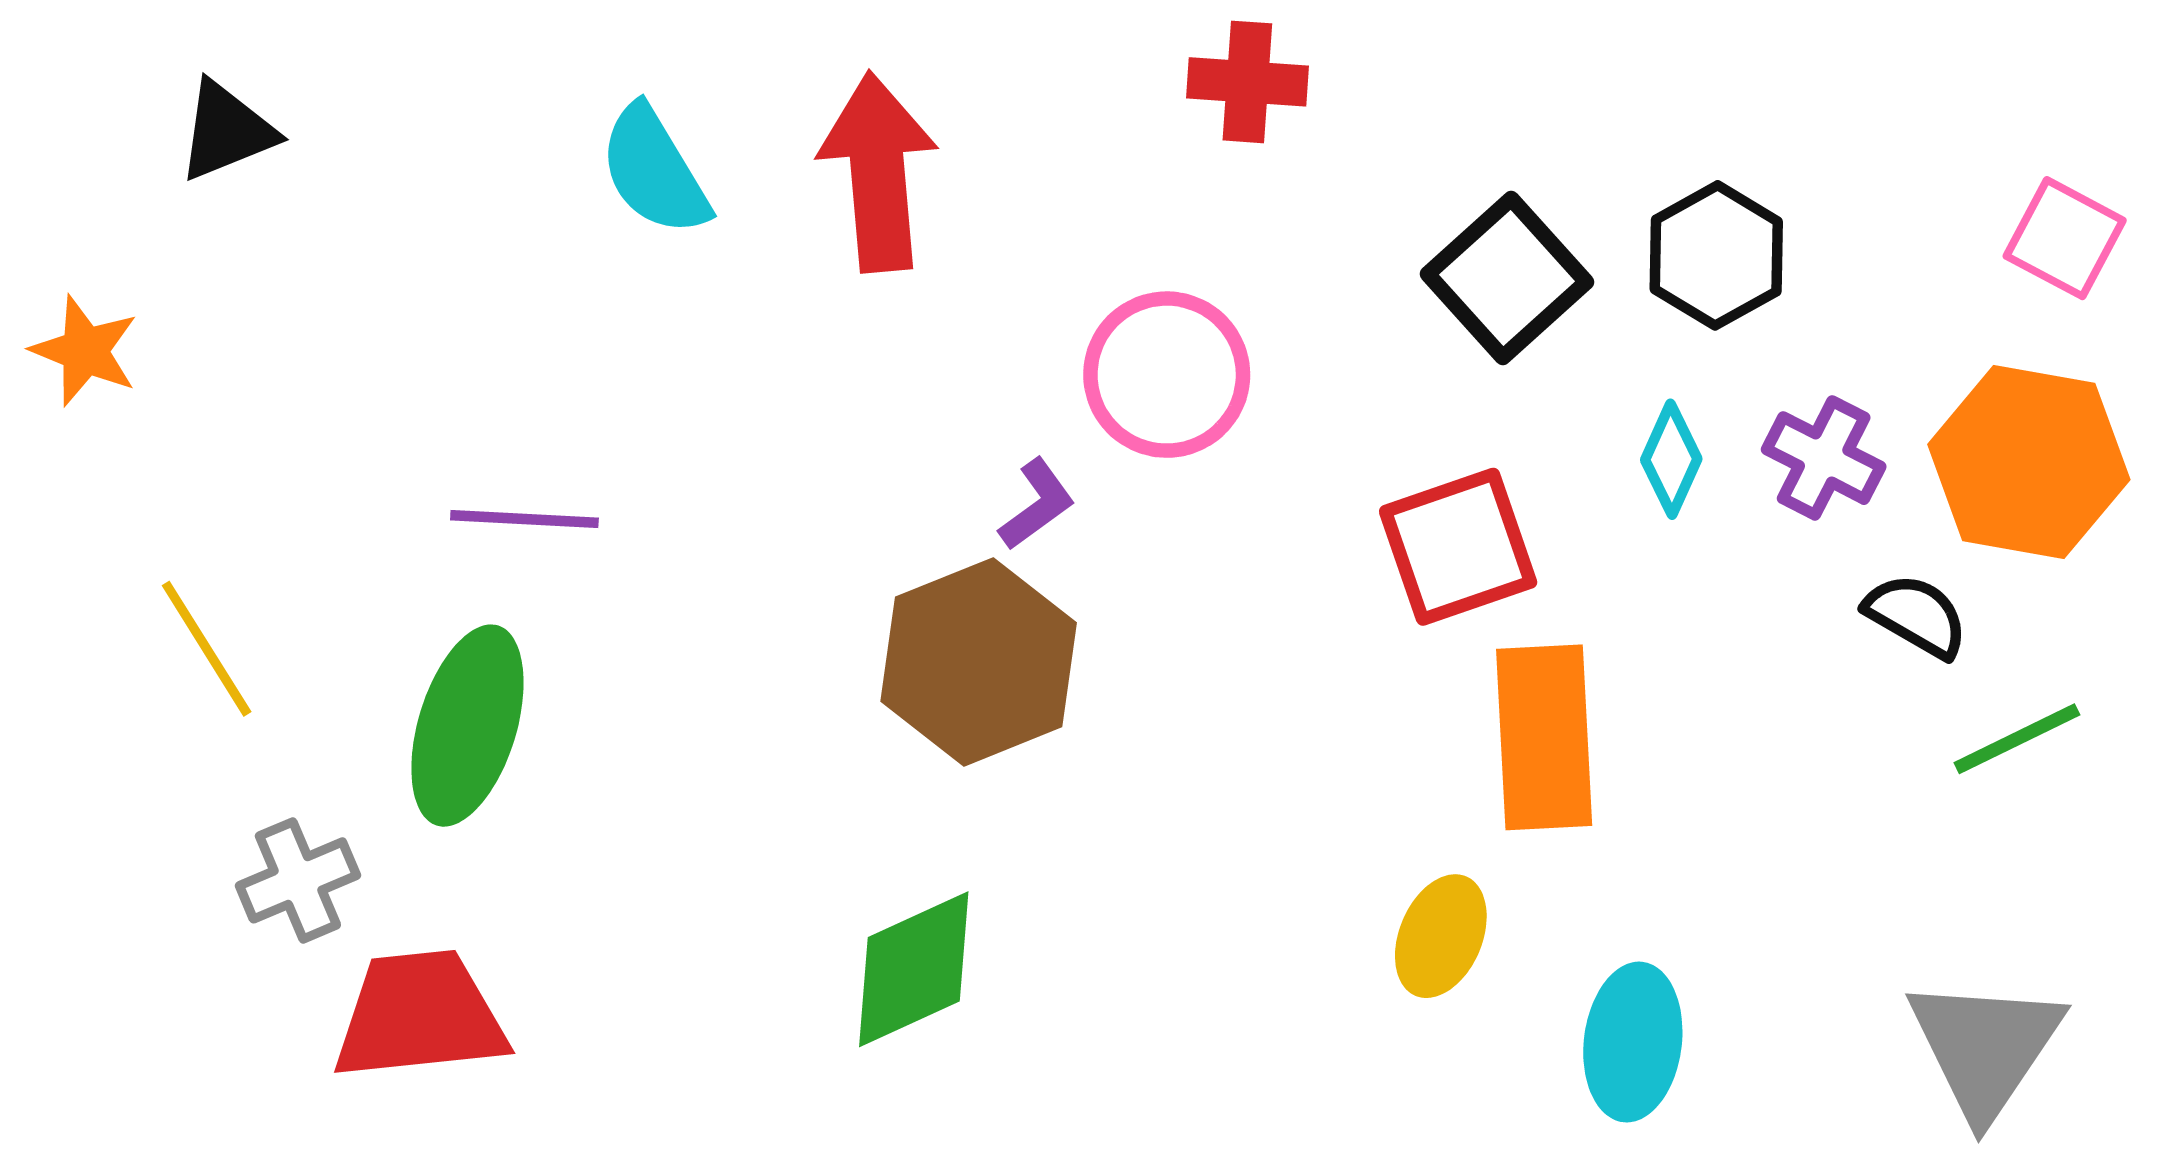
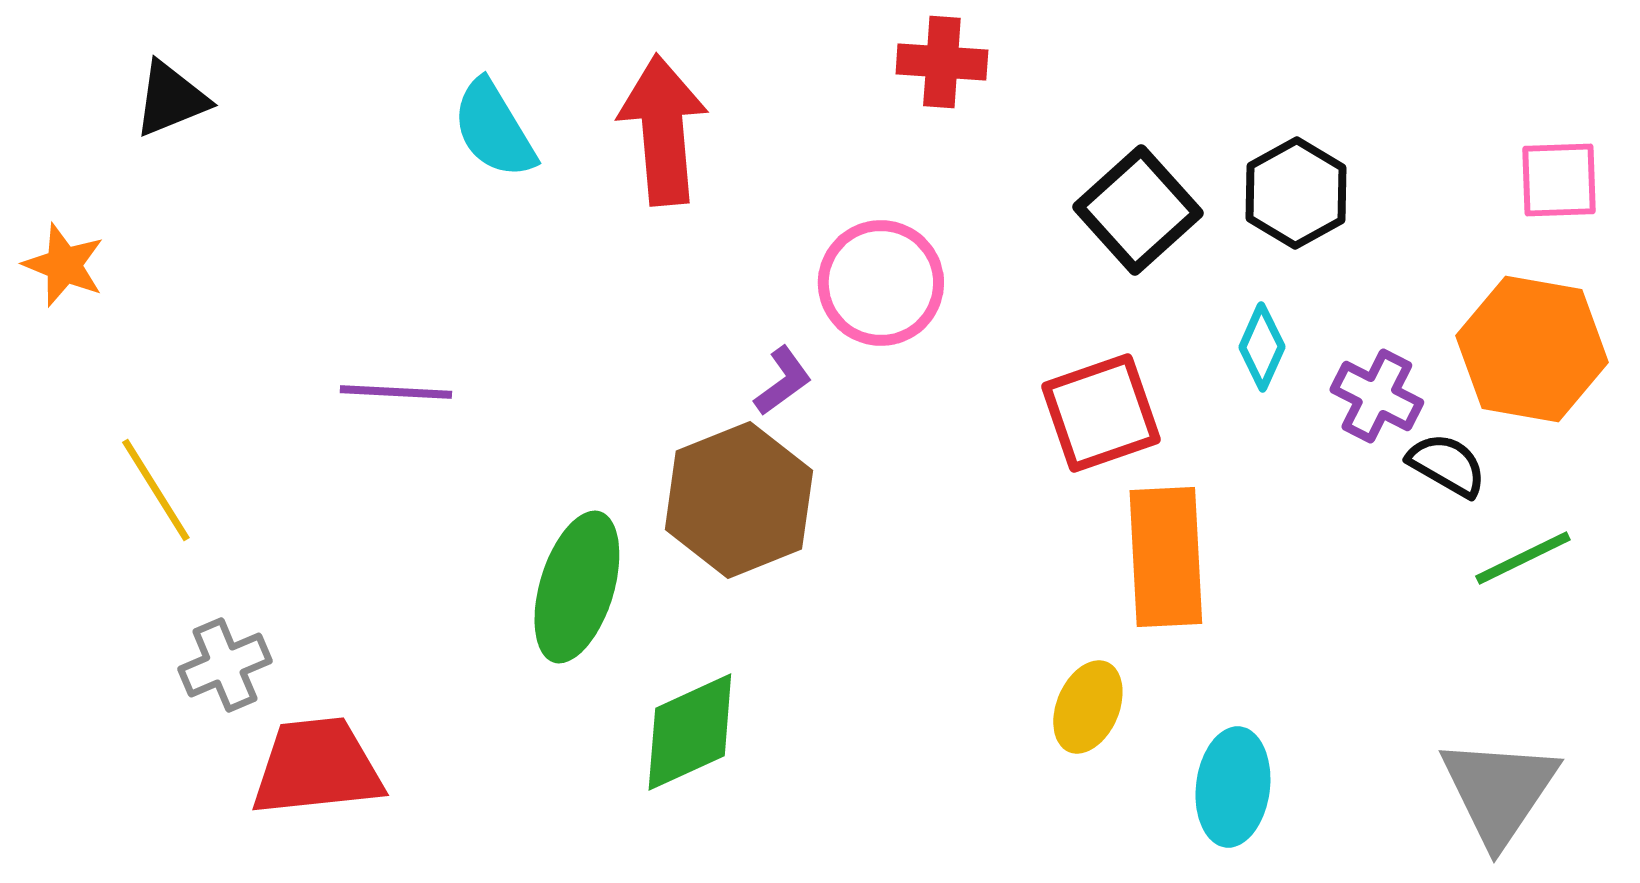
pink square: (2065, 238) -> (1559, 180), turned -30
purple cross: (1824, 458) -> (1377, 396), moved
green ellipse: (467, 726) -> (577, 587), moved

